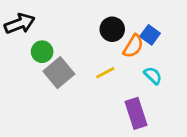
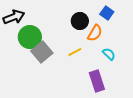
blue square: (150, 35) -> (107, 13), moved
green circle: (42, 52) -> (30, 37), size x1.5

